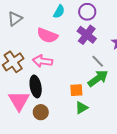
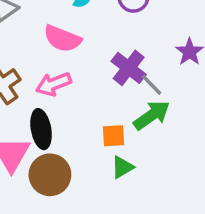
purple cross: (87, 35) -> (129, 68), moved
pink arrow: (42, 61) -> (53, 84), turned -30
brown circle: (41, 112) -> (50, 175), size x1.5

